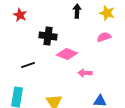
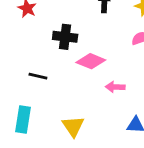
black line: (28, 65) -> (38, 76), turned 32

